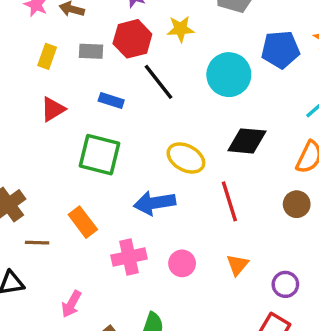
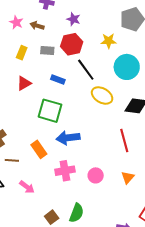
yellow star: (180, 29) -> (109, 41), moved
yellow ellipse: (186, 158) -> (102, 96), moved
blue arrow: (155, 203) -> (68, 138), moved
pink arrow: (71, 304) -> (27, 187), moved, turned -84

